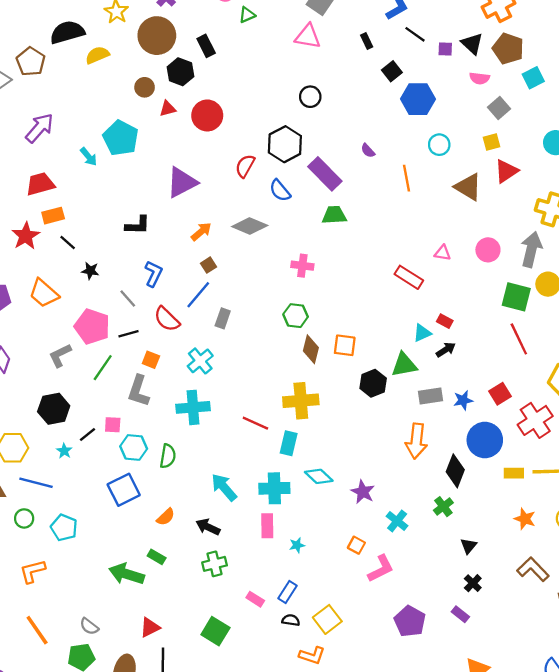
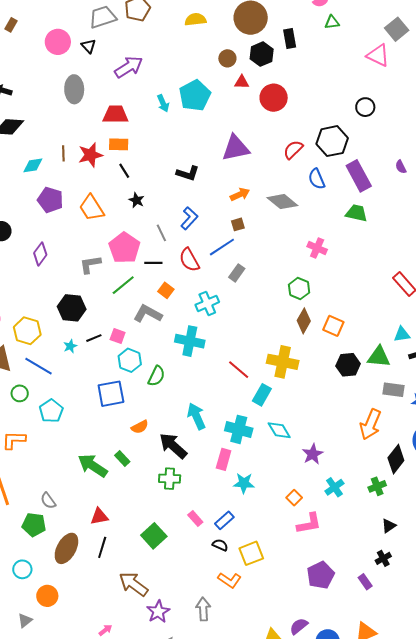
gray L-shape: (139, 391) -> (148, 314), turned 84
black arrow: (208, 527) -> (173, 446), size x1.4
cyan star: (297, 545) -> (244, 483), size x1.5

